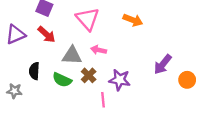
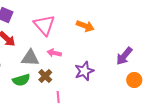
purple arrow: (163, 64) -> (124, 56), moved
green semicircle: (62, 80) -> (21, 80), turned -42
purple star: (120, 80) -> (84, 71), moved, turned -30

